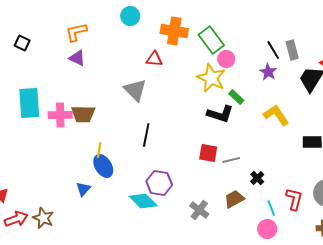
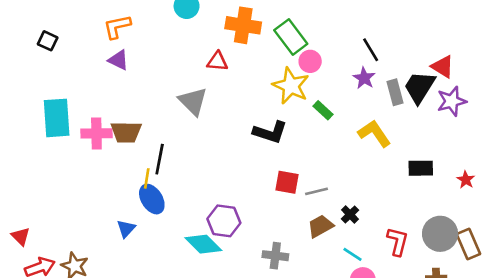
gray rectangle: (292, 50) -> (395, 92), moved
black L-shape: (220, 114) -> (270, 132), moved
black line: (146, 135) -> (160, 159), moved
brown trapezoid: (234, 199) -> (320, 226), moved
cyan line: (271, 208) -> (353, 254), moved, turned -35
gray cross: (199, 210) -> (275, 256), turned -30

